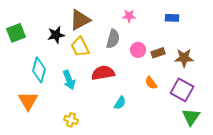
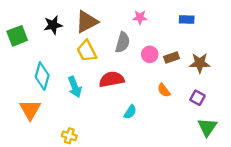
black star: (56, 35) -> (53, 25), moved
purple square: (182, 90) -> (198, 98), size x0.6
yellow cross: (71, 120) -> (69, 136), moved

